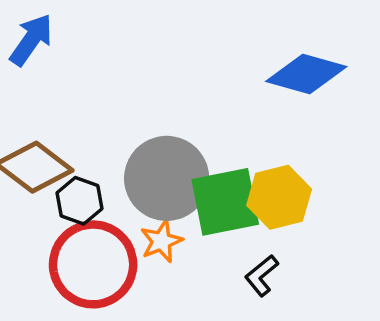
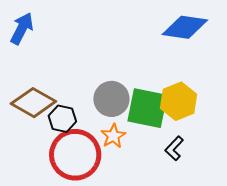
gray circle: (167, 178) -> (111, 99), size x0.7
green square: (225, 202) -> (147, 108), turned 30

